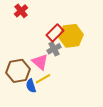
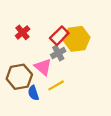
red cross: (21, 11) -> (23, 32), moved
yellow line: (43, 79) -> (56, 85), moved

